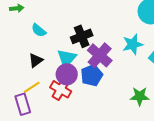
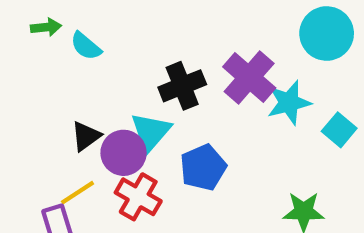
cyan semicircle: (39, 30) -> (86, 46), moved
purple cross: (100, 55) -> (249, 77), moved
purple circle: (67, 74) -> (124, 153), moved

